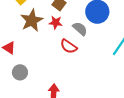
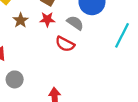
brown star: (32, 20) -> (20, 20), size x0.6

